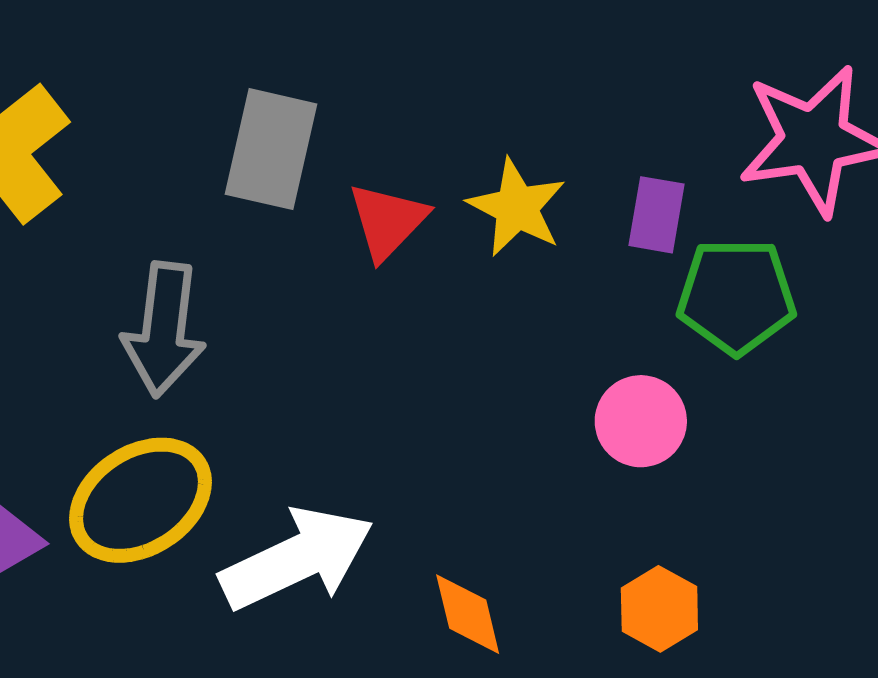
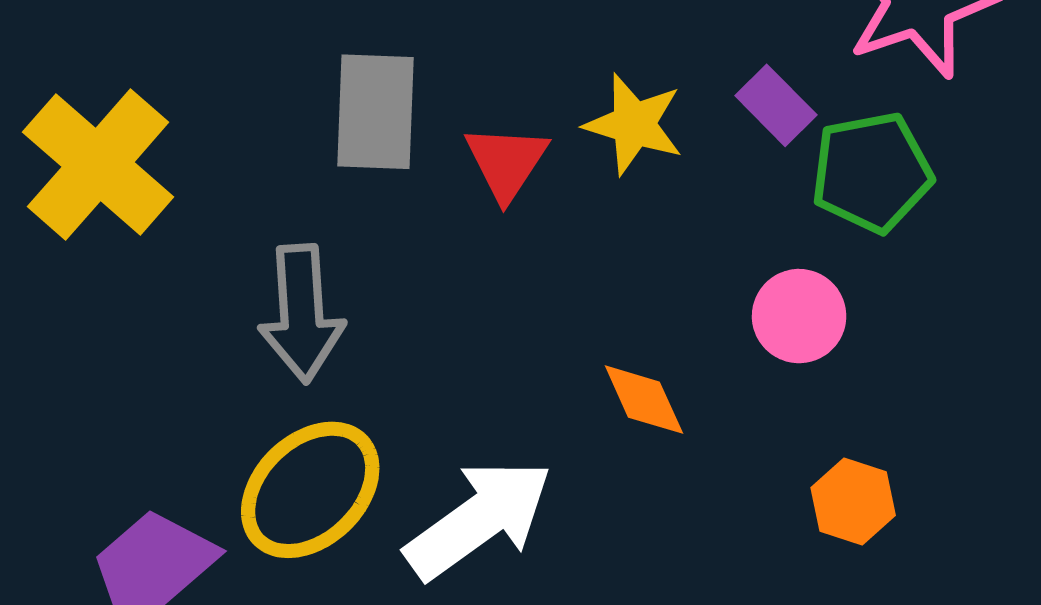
purple rectangle: (657, 215) -> (776, 105), turned -44
orange diamond: (468, 614) -> (644, 400), moved

